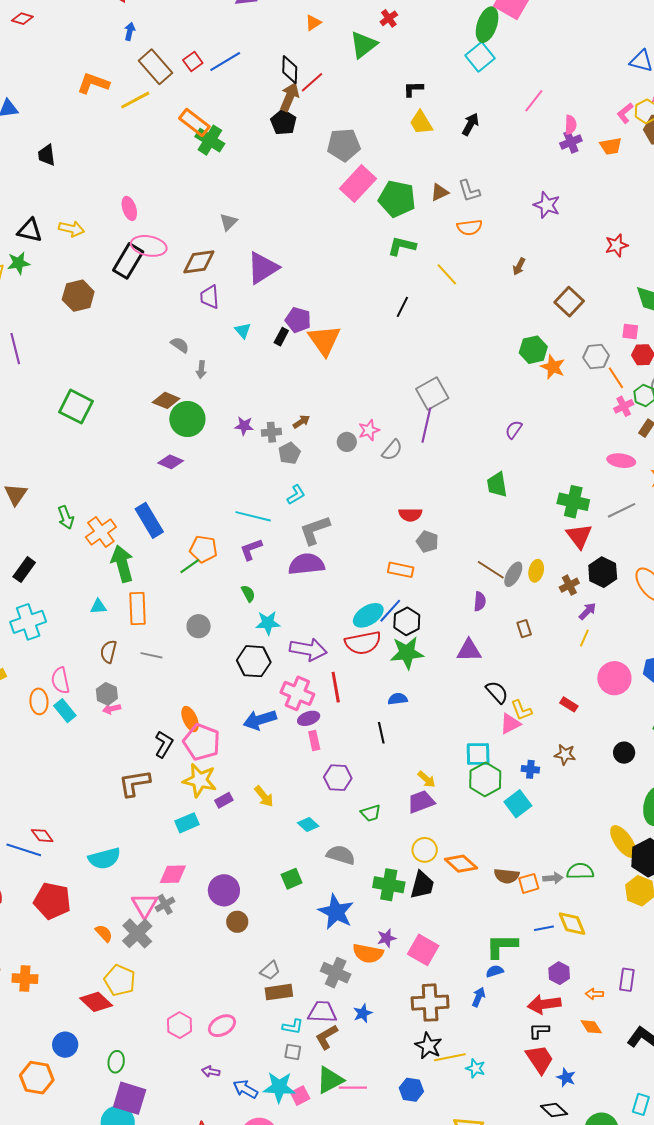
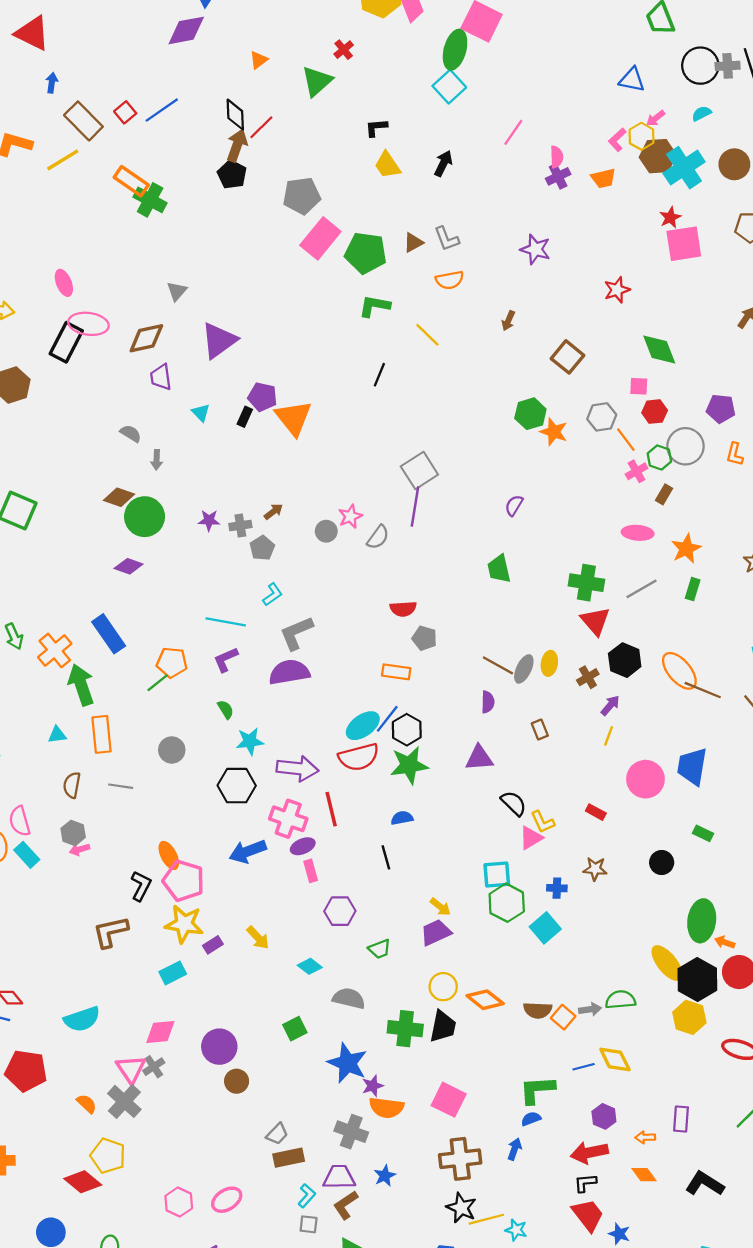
orange square: (529, 883) -> (563, 1017), turned -30
purple star: (387, 938) -> (373, 1086), moved
cyan L-shape: (293, 1027) -> (307, 1196), turned -55

